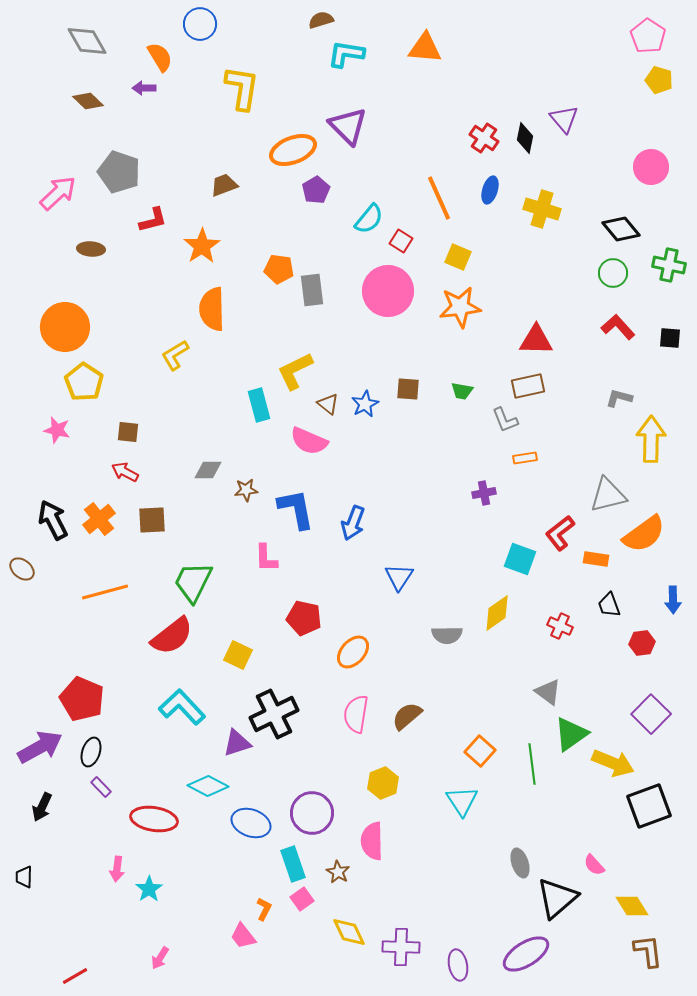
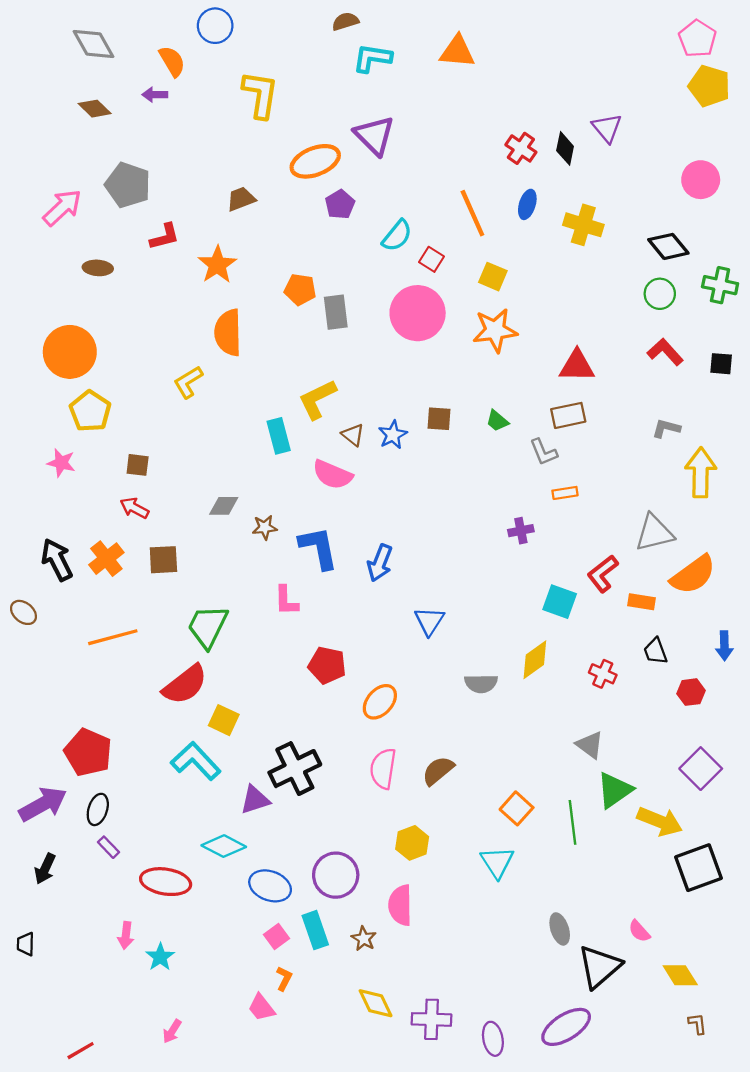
yellow pentagon: (659, 80) -> (709, 86), size x1.4
green trapezoid: (462, 391) -> (497, 421), turned 30
yellow square: (238, 655) -> (224, 720), moved
pink square: (302, 899) -> (276, 936), moved
brown L-shape: (648, 951) -> (697, 1024), size x0.6

